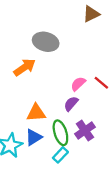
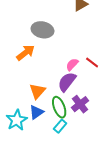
purple semicircle: (71, 104) -> (67, 82), size x1.5
orange triangle: (36, 113) -> (37, 91), turned -42

